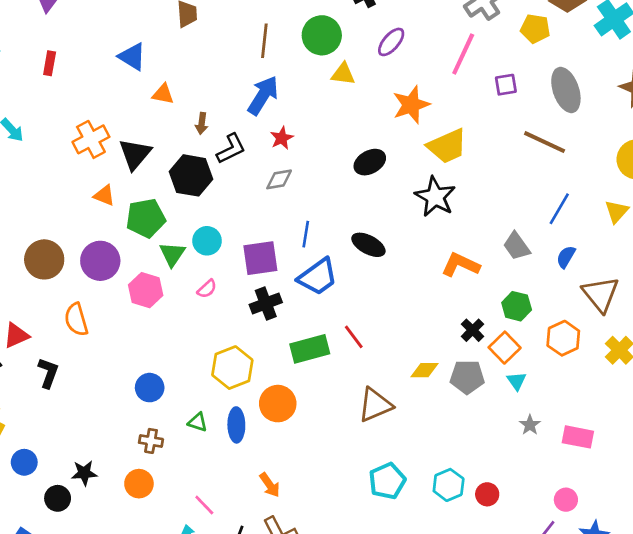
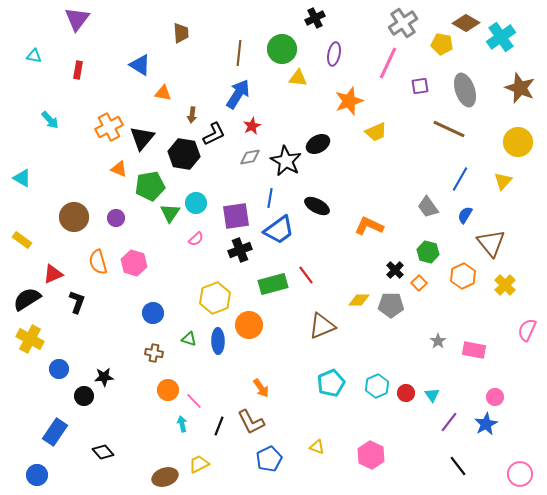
purple ellipse: (391, 42) -> (334, 54), turned -30
yellow trapezoid: (447, 146) -> (376, 132), size x0.7
black star: (435, 197) -> (286, 161), moved
purple circle: (100, 261) -> (116, 218), size x0.6
orange L-shape: (461, 265) -> (369, 226), moved
pink hexagon: (146, 290) -> (134, 263), moved
orange square: (505, 348) -> (419, 283), size x0.7
cyan triangle: (517, 381) -> (432, 395), moved
orange circle: (139, 484) -> (168, 390), moved
orange arrow: (270, 485) -> (261, 388), moved
pink circle: (566, 500) -> (495, 397), moved

